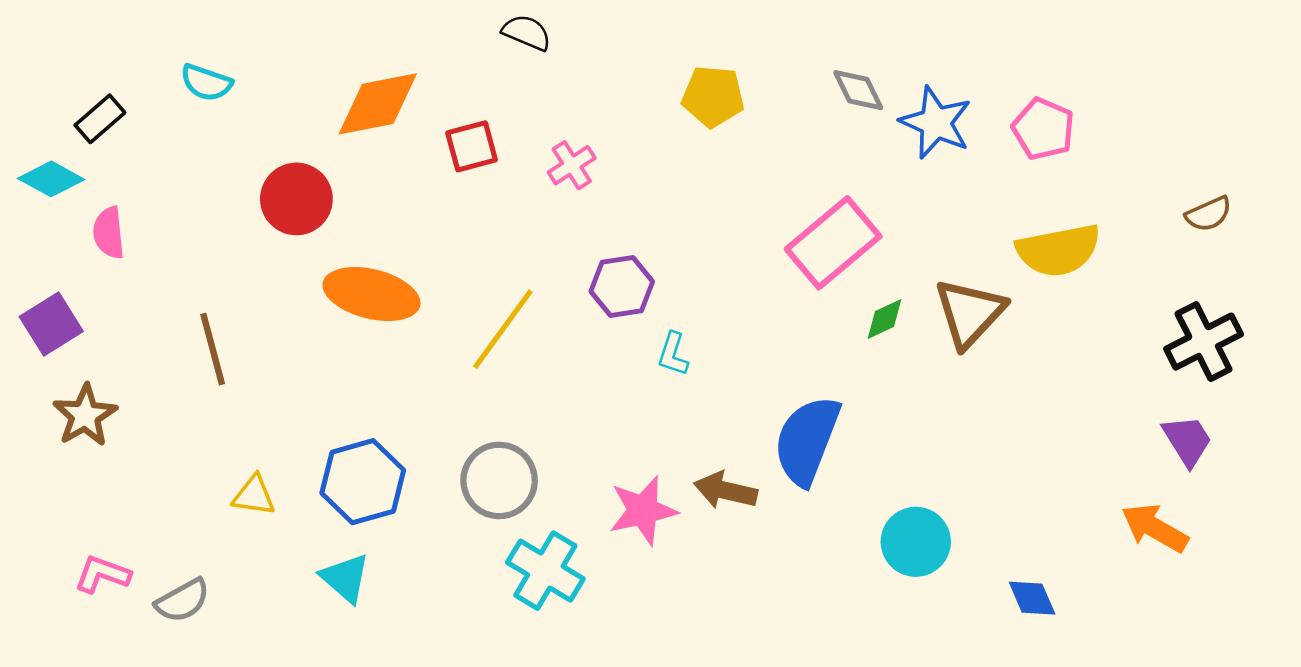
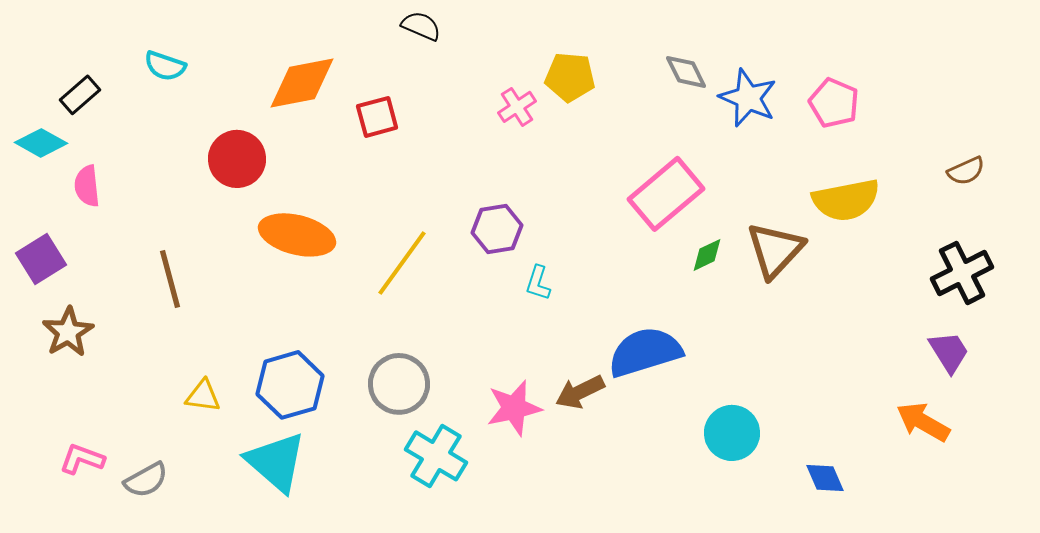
pink cross: (572, 165) -> (517, 107), moved
blue semicircle: (807, 440) -> (645, 352), turned 52
brown arrow: (726, 490) -> (580, 392), turned -39
cyan triangle: (345, 578) -> (276, 462), size x1.5

